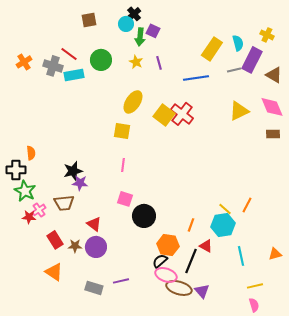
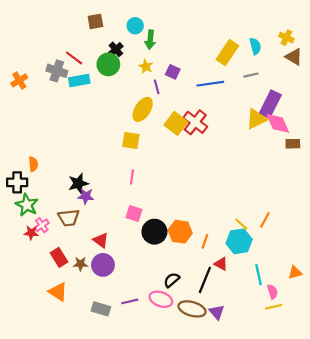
black cross: (134, 14) -> (116, 49), moved
purple square: (153, 31) -> (173, 72), moved
purple rectangle: (252, 60) -> (270, 104), moved
orange cross: (24, 62) -> (19, 80), moved
purple line: (159, 63) -> (157, 87), moved
brown triangle: (274, 75) -> (294, 57), moved
pink diamond: (272, 107) -> (278, 123), moved
orange hexagon: (168, 245) -> (180, 232), moved
pink ellipse: (166, 275) -> (161, 299), moved
pink semicircle: (254, 305) -> (272, 292), moved

